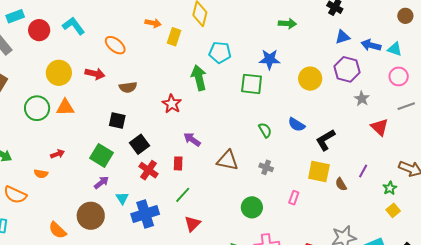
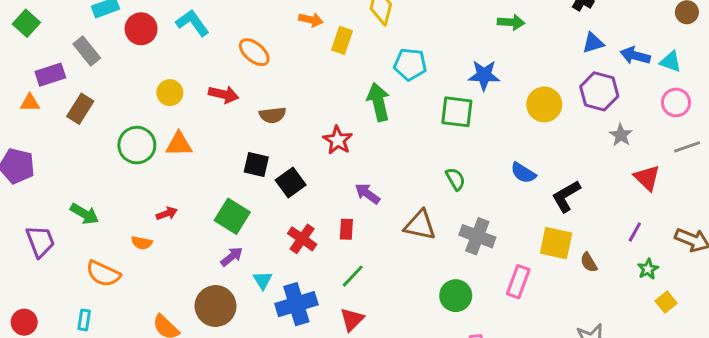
yellow circle: (59, 73) -> (170, 93), size x0.7
green semicircle: (265, 130) -> (455, 179), moved
black square: (139, 144) -> (291, 182), moved
gray cross: (266, 167) -> (477, 236), size x1.6
purple line: (363, 171) -> (635, 232), moved
green star: (390, 188) -> (648, 269), moved
pink rectangle: (294, 198) -> (518, 282), size x1.5
red triangle: (192, 224) -> (352, 319), moved

